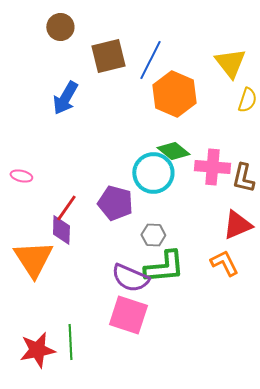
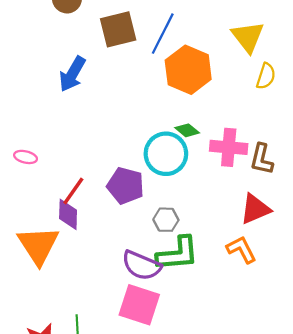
green diamond: (173, 151) -> (187, 130), size x0.7

